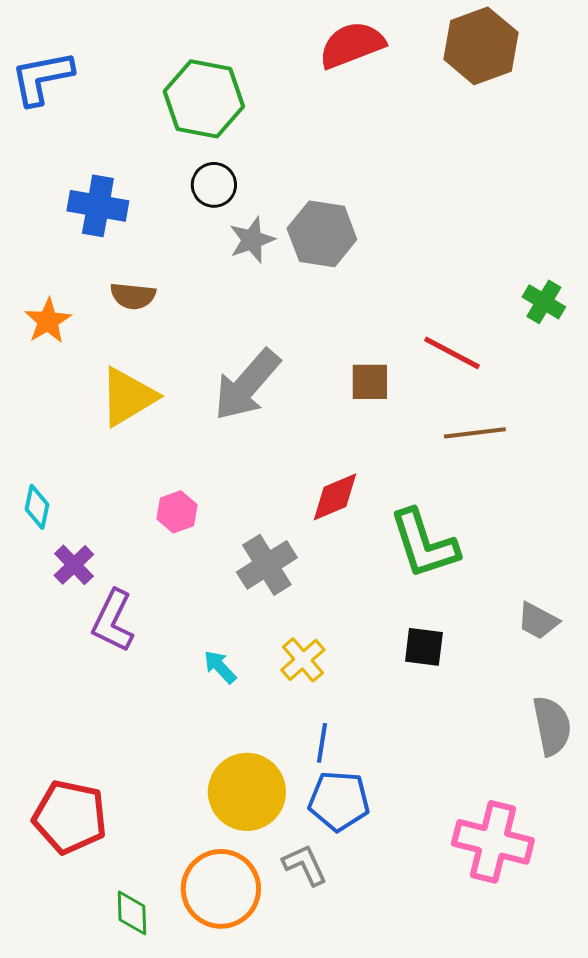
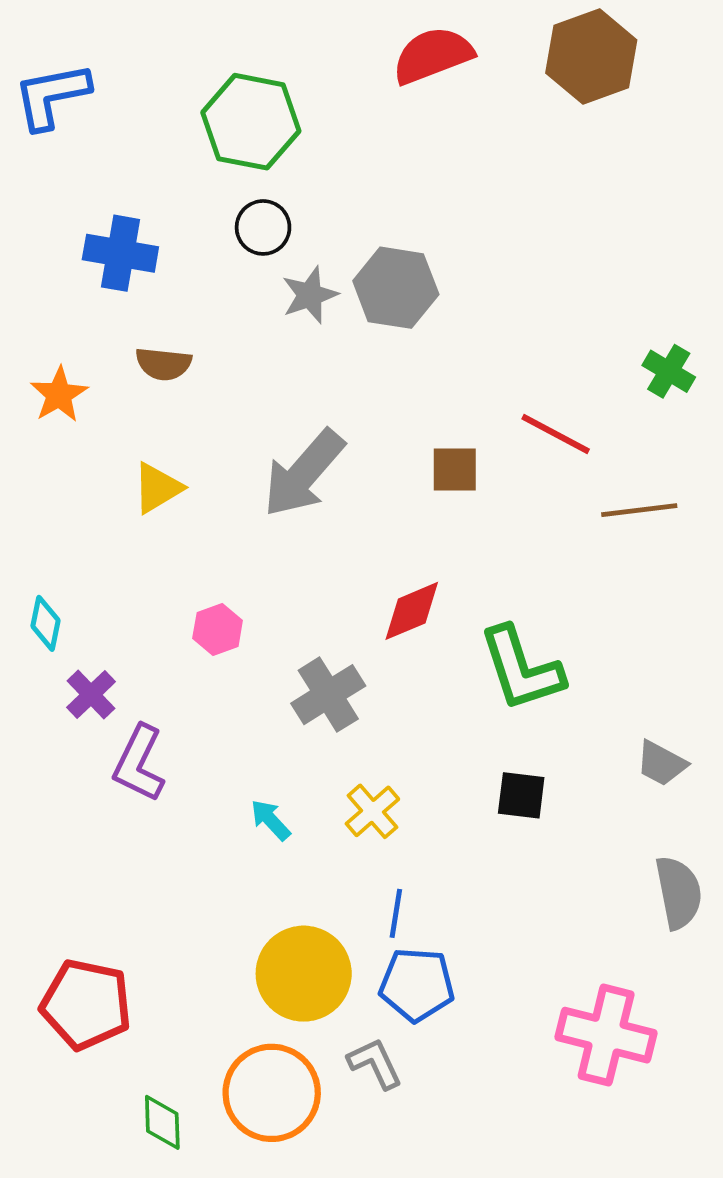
yellow triangle: (128, 397) -> (157, 488), size x0.7
brown line: (475, 433) -> (639, 510), moved

